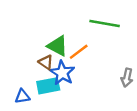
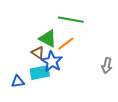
green line: (105, 24) -> (71, 20), moved

